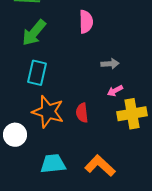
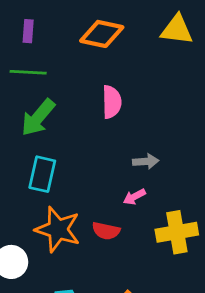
pink arrow: (115, 91) -> (134, 197), moved
red semicircle: (82, 113) -> (106, 231), turned -72

